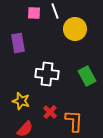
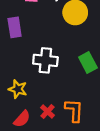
red cross: (50, 112) -> (48, 111), moved

